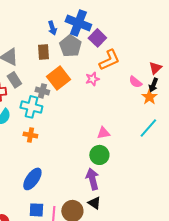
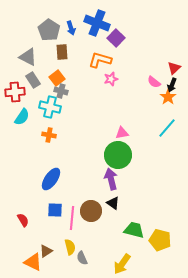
gray pentagon: (70, 46) -> (49, 30), moved
orange L-shape: (109, 60) -> (100, 60), moved, turned -140
orange square: (58, 78) -> (57, 78), moved, size x0.7
green circle: (99, 155) -> (118, 155), size x1.4

